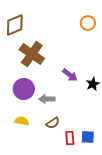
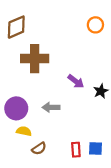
brown cross: (32, 54) -> (35, 59), turned -35
purple circle: (24, 89) -> (16, 108), moved
brown semicircle: (53, 123) -> (39, 149), moved

